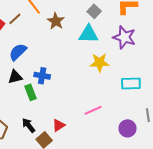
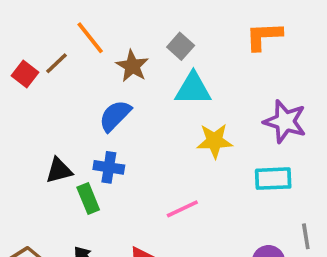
gray square: (94, 11) -> (181, 46), moved
purple star: (124, 37) -> (285, 121), moved
blue semicircle: (18, 52) -> (115, 116), moved
pink line: (93, 110) -> (182, 209), moved

